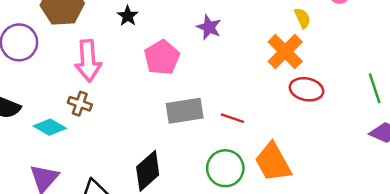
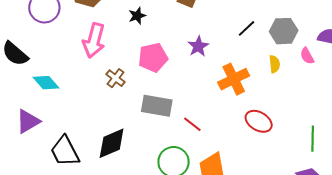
orange cross: (285, 52) -> (234, 79), moved
brown cross: (80, 104) -> (116, 78), moved

